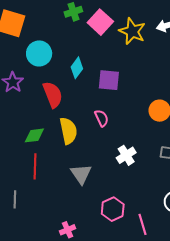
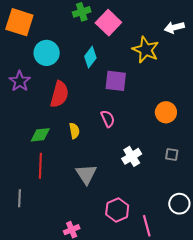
yellow star: (132, 31) -> (146, 50), moved
cyan diamond: (77, 68) -> (90, 57), moved
red semicircle: (53, 95) -> (59, 94), turned 36
yellow semicircle: (68, 131) -> (74, 131), size x0.6

